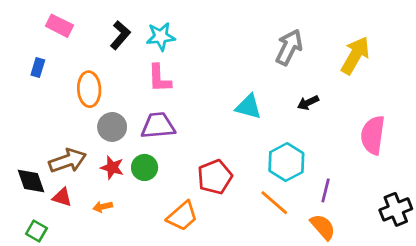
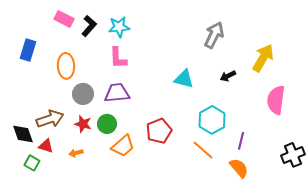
pink rectangle: (59, 26) -> (64, 19), moved
yellow arrow: (355, 55) -> (263, 58), moved
blue rectangle: (38, 68) -> (28, 50), size x1.5
orange trapezoid: (182, 216) -> (123, 146), moved
green square: (36, 231) -> (32, 163), moved

